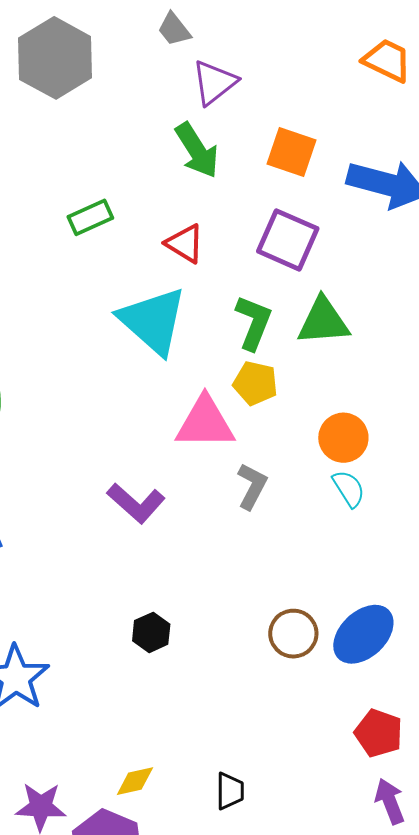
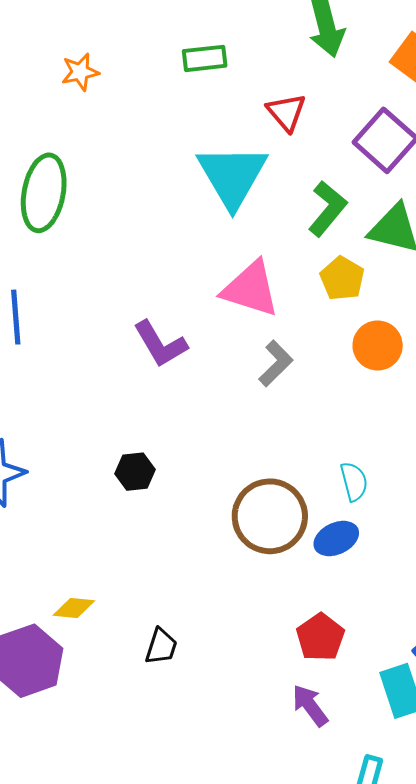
yellow pentagon: (255, 383) -> (342, 278), moved
cyan semicircle: (349, 489) -> (354, 482), moved
brown circle: (293, 634) -> (270, 516), size x1.5
blue ellipse: (363, 634) -> (336, 538), size x0.7
purple arrow: (390, 801) -> (310, 705), turned -33

